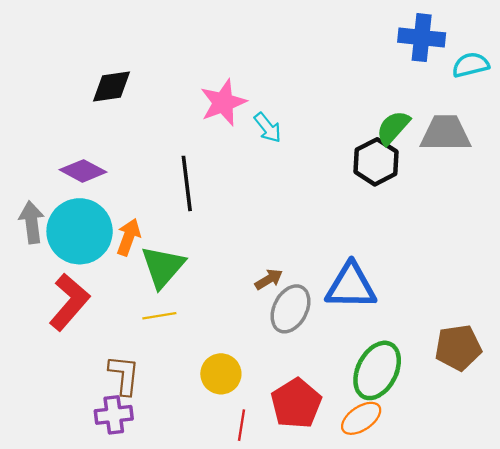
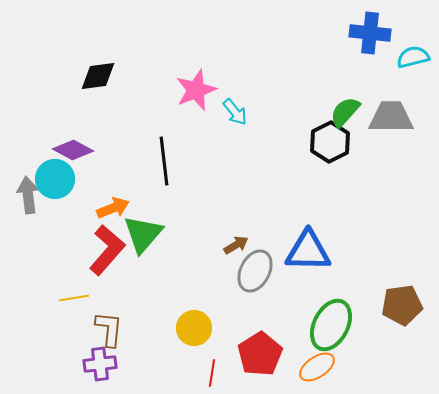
cyan circle: (80, 231) -> (55, 179), moved, size x0.7
orange arrow: (129, 237) -> (113, 208), turned 48
red L-shape: (69, 302) -> (107, 250), moved
yellow line: (159, 316) -> (74, 298), moved

